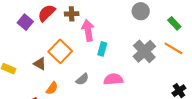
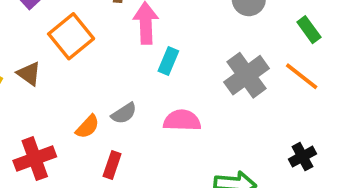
orange square: (60, 51) -> (71, 36), moved
brown triangle: (40, 64) -> (29, 74), moved
orange semicircle: (52, 88) -> (87, 127), moved

